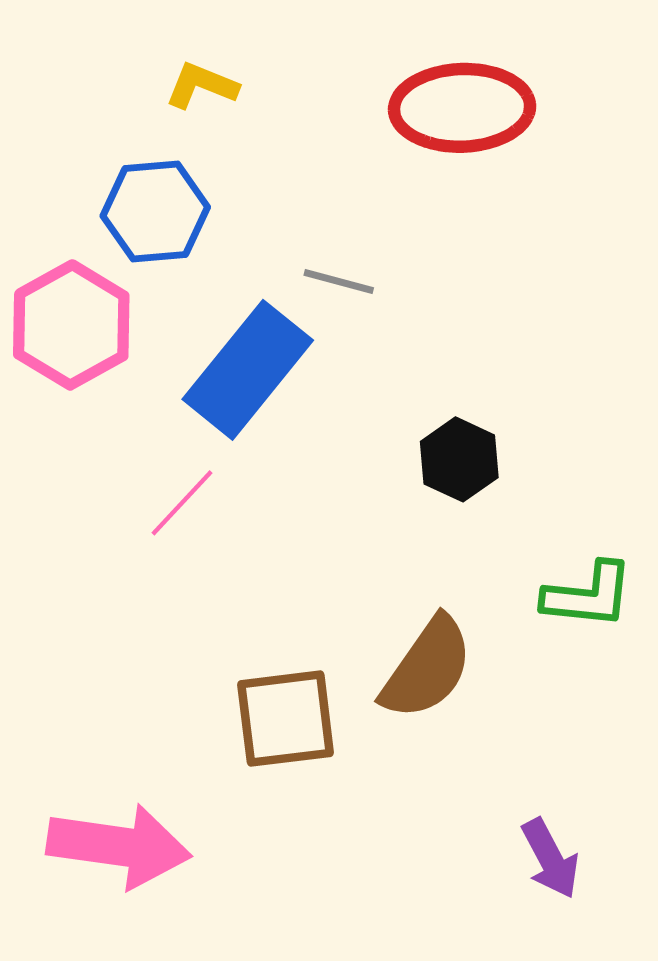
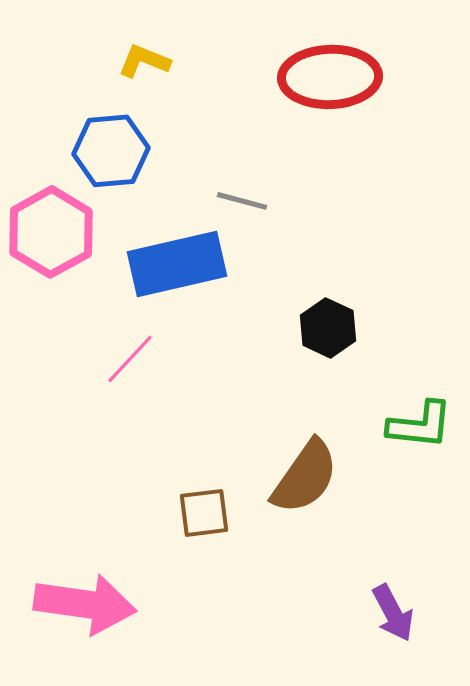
blue rectangle: (248, 370) -> (177, 264), turned 38
brown square: (286, 719) -> (204, 513), size x0.7

